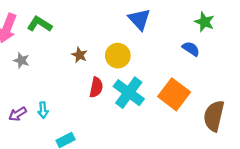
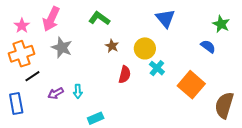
green L-shape: (40, 24) -> (99, 18), moved
gray star: (21, 60) -> (62, 48), size x1.5
cyan cross: (129, 93) -> (157, 68), moved, size x0.6

